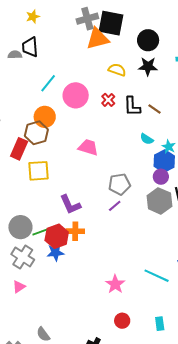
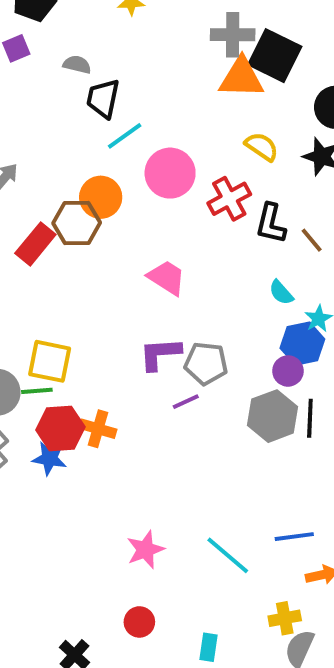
black trapezoid: (30, 47) -> (103, 99), moved
red cross: (108, 100) -> (229, 199), size x1.5
yellow square: (39, 171) -> (50, 361), moved
purple L-shape: (70, 205) -> (160, 354), moved, turned 95
green line: (40, 232) -> (37, 391), moved

